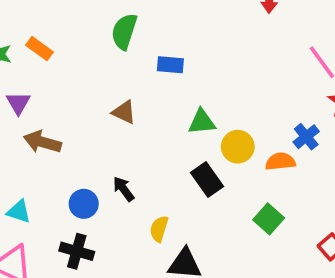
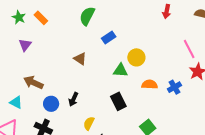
blue rectangle: (170, 65) -> (109, 38), turned -48
brown arrow: (42, 142) -> (33, 83), moved
yellow circle: (238, 147) -> (136, 57), moved
orange semicircle: (280, 162) -> (150, 84), moved
black arrow: (124, 189) -> (73, 99), turned -128

